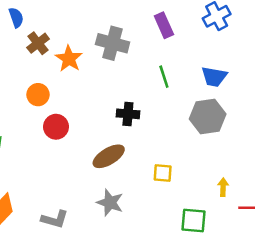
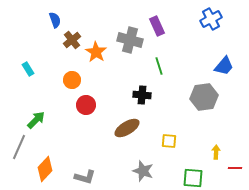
purple rectangle: (164, 25) -> (157, 26), moved
green line: (164, 77) -> (159, 66), moved
blue trapezoid: (214, 77) -> (224, 66), moved, turned -60
gray star: (110, 203) -> (143, 171), moved

